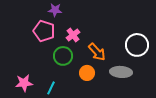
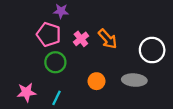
orange arrow: (97, 52) -> (108, 39), moved
green circle: (63, 56) -> (55, 62), moved

